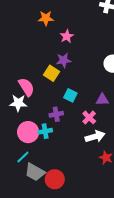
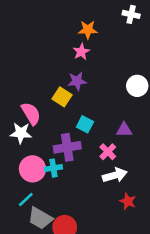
orange star: (46, 18) -> (88, 30), moved
purple cross: (56, 114) -> (67, 147), size x1.5

